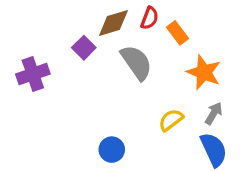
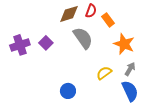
purple square: (84, 48) -> (46, 43), moved

